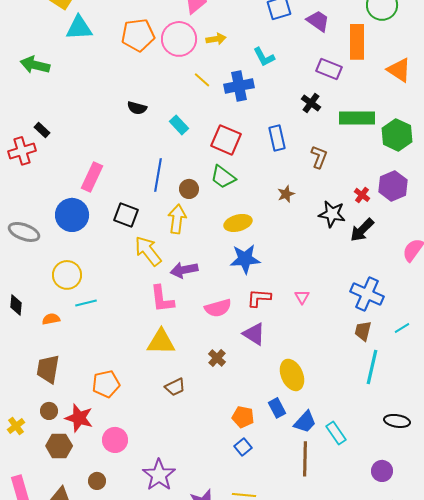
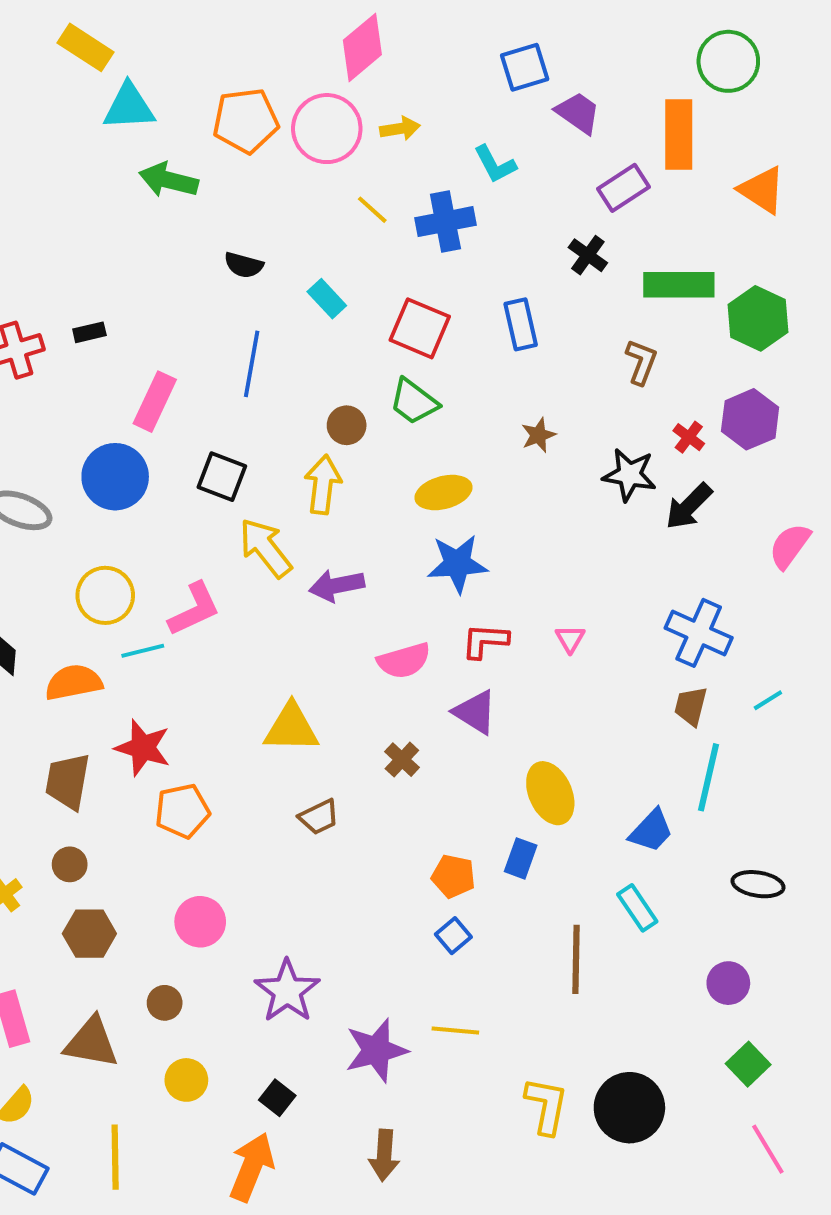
purple trapezoid: (318, 21) -> (578, 113), moved
green arrow: (35, 65) -> (169, 180), moved
purple rectangle: (329, 69) -> (623, 188), turned -55
black rectangle: (42, 130) -> (89, 332), moved, turned -56
brown L-shape: (319, 157) -> (641, 362), moved
blue line: (158, 175) -> (252, 364), moved
pink L-shape: (162, 299) -> (194, 609), moved, turned -108
orange semicircle: (51, 319) -> (74, 682), size x1.6
blue rectangle: (277, 408) -> (521, 858), turned 48
red star: (79, 418) -> (143, 748), moved
blue trapezoid: (305, 422) -> (651, 831), moved

